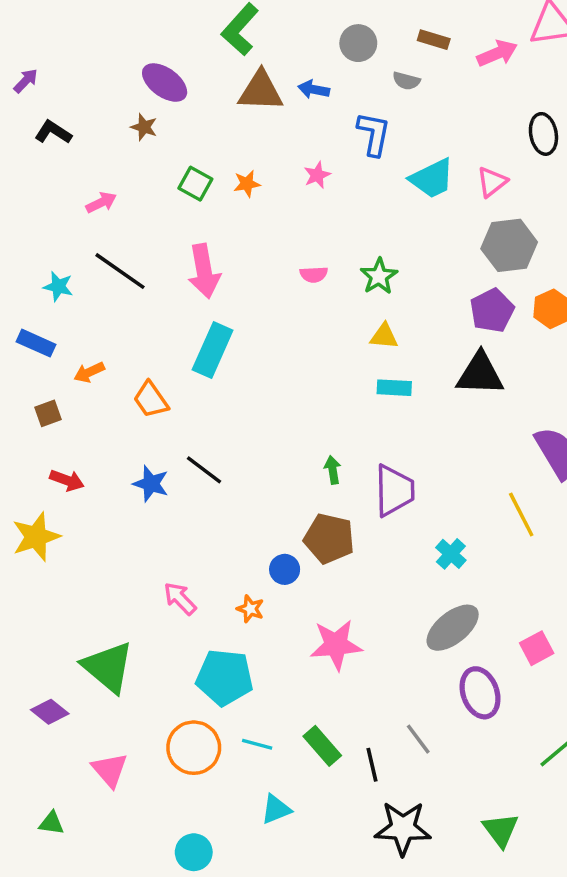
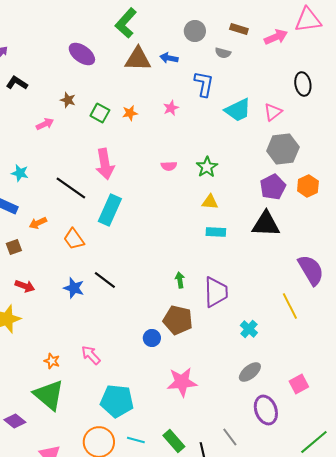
brown star: (144, 127) -> (68, 100), moved
black line: (120, 271) -> (71, 188), moved
orange star: (250, 609) -> (52, 361), moved
gray ellipse: (453, 628) -> (250, 372), size x0.7

